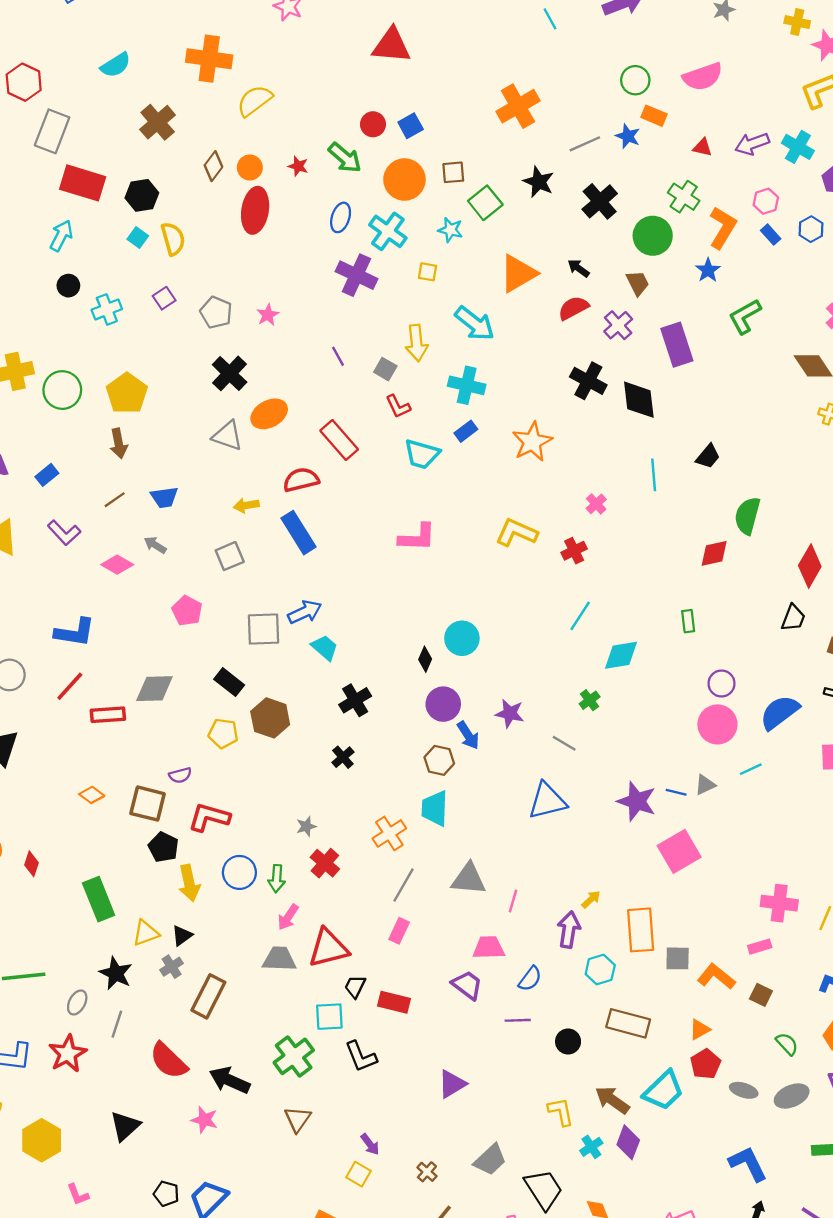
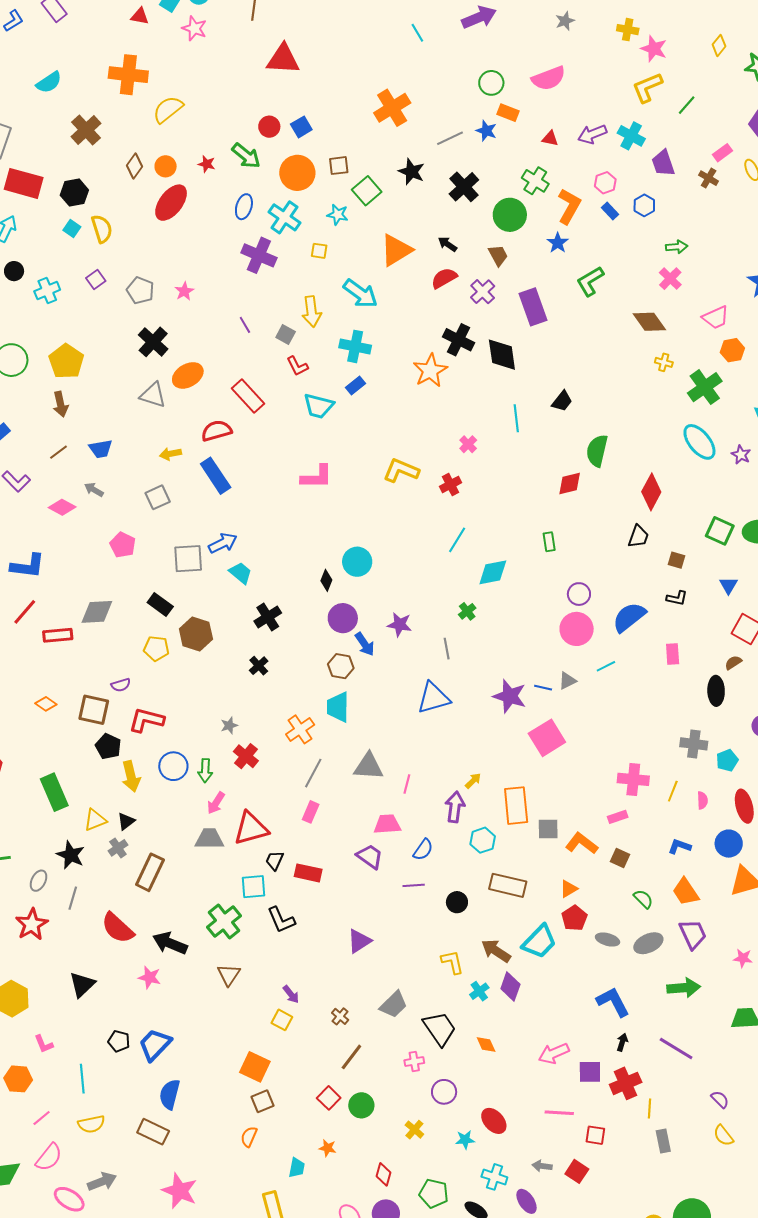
red ellipse: (255, 210) -> (171, 203), turned 30
orange star: (532, 442) -> (430, 371), moved
gray line: (564, 743) -> (447, 649), turned 50

